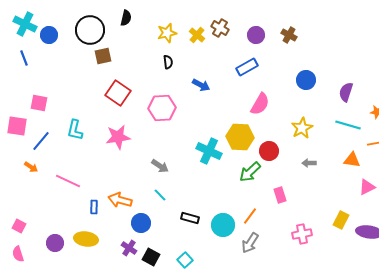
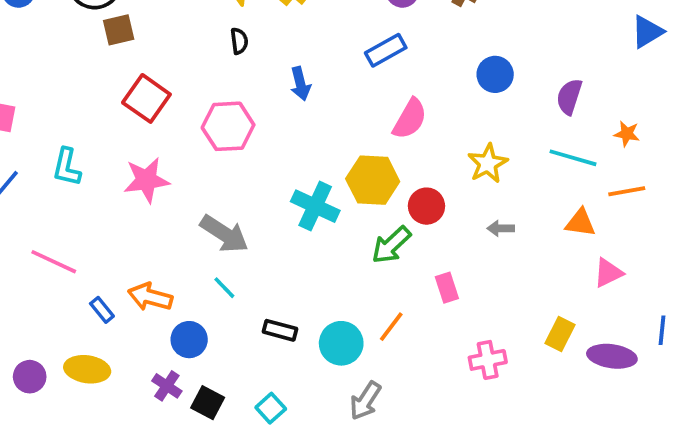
blue arrow: (201, 85) -> (300, 84), turned 48
gray arrow: (160, 166) -> (224, 234), size x1.5
blue rectangle: (94, 207) -> (102, 310), turned -40
gray arrow: (250, 243) -> (365, 401), moved

